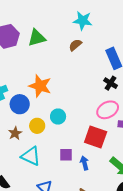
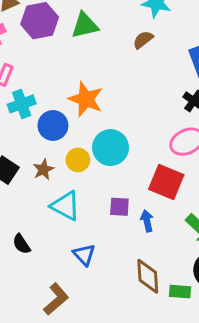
cyan circle: (58, 117) -> (111, 148), size x1.5

